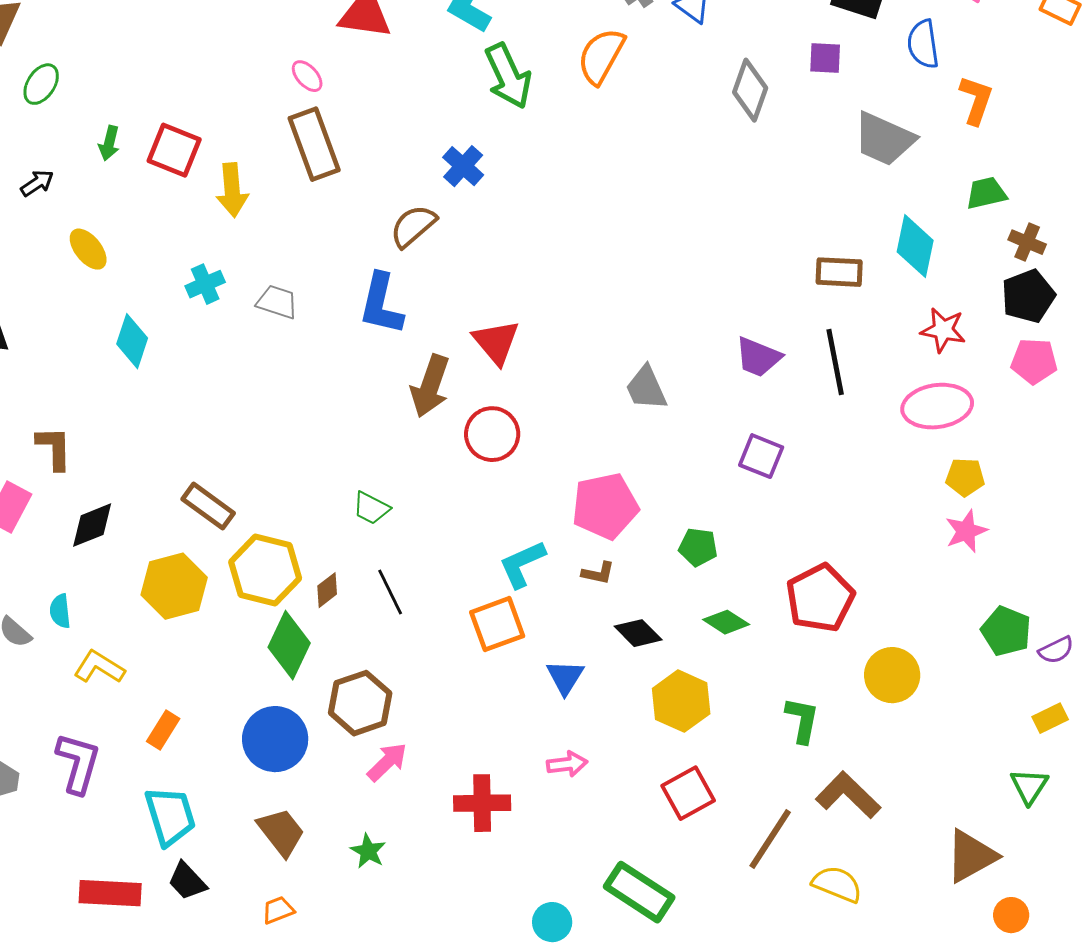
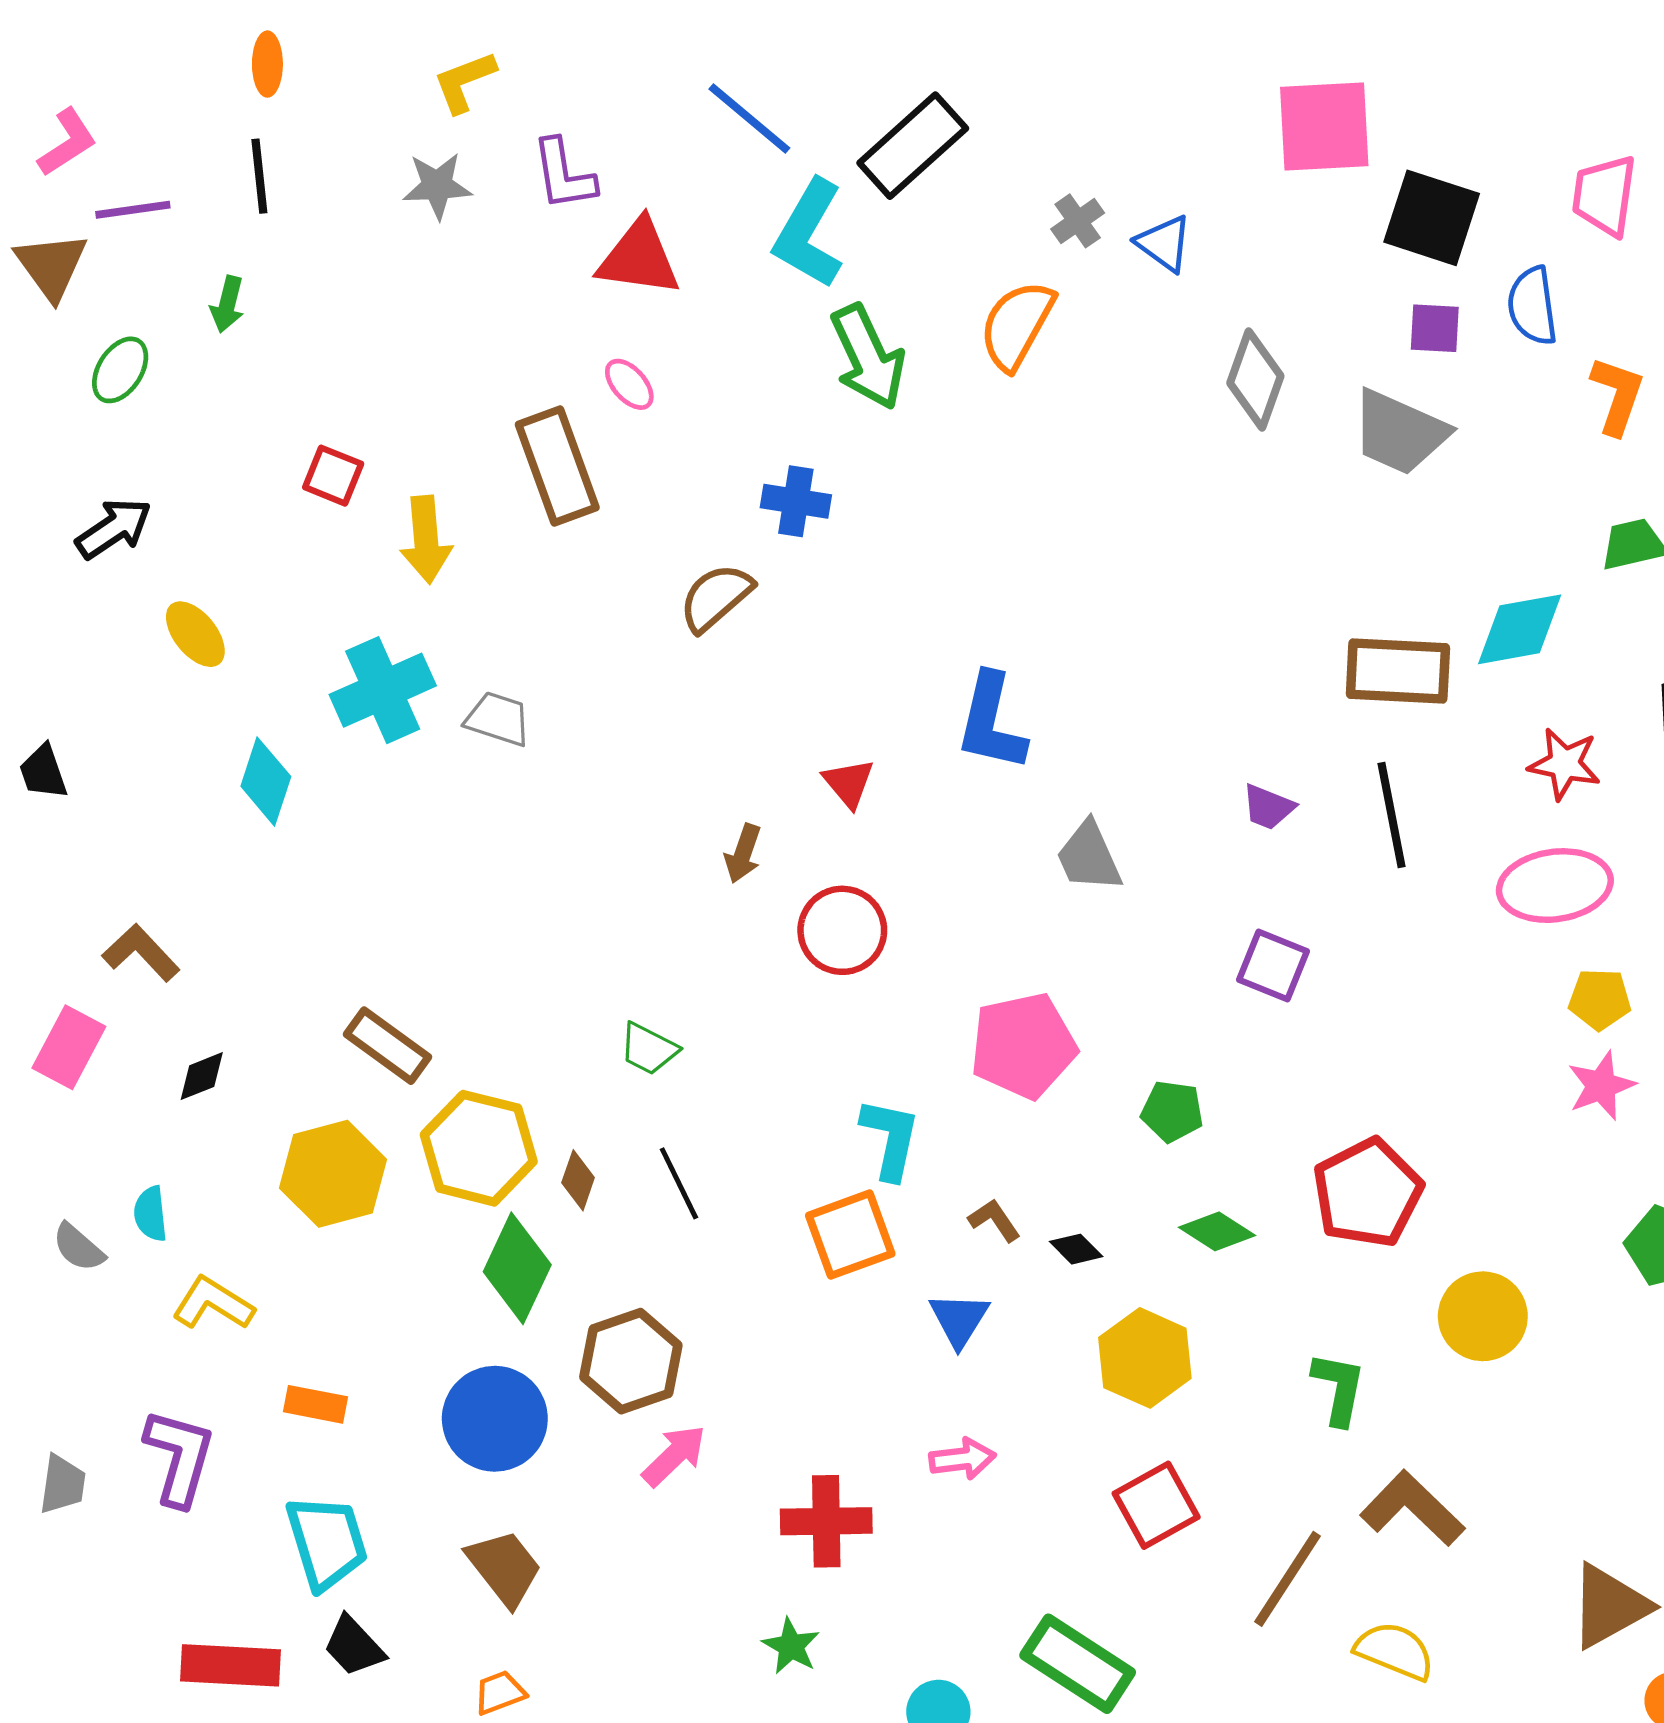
purple square: (825, 58) -> (1435, 328), moved
pink ellipse: (307, 76) -> (629, 384), moved
gray trapezoid: (884, 139) -> (1400, 432), moved
green arrow: (109, 143) -> (227, 304), moved
red square: (174, 150) -> (333, 476), size x0.7
blue cross: (463, 166) -> (796, 501), turned -33
black arrow: (37, 183) -> (114, 528), size x1.4
cyan diamond: (915, 246) -> (1520, 629), turned 68
brown rectangle: (839, 272) -> (1398, 671), size x1.4
cyan cross: (205, 284) -> (383, 690), size x1.6
blue L-shape: (381, 304) -> (991, 722), moved
red triangle: (496, 342) -> (849, 783), size x0.7
purple trapezoid: (758, 357) -> (1268, 807), size x0.7
brown arrow: (430, 386) -> (743, 853), size x0.6
brown L-shape: (54, 448) -> (141, 953), turned -42
black diamond: (92, 525) -> (202, 1076), size x0.7
cyan L-shape: (522, 564) -> (890, 1139), turned 126
brown L-shape: (598, 573) -> (994, 1220), moved, turned -136
brown diamond: (327, 590) -> (578, 1180), turned -33
black diamond: (638, 633) -> (1076, 1249), size x0.7
orange rectangle: (163, 730) -> (315, 1404), turned 69
green star: (368, 851) -> (791, 1646), moved

